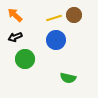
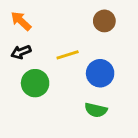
yellow line: (54, 18) -> (68, 55), moved
blue circle: (56, 40) -> (100, 73), moved

